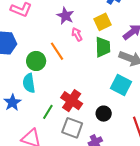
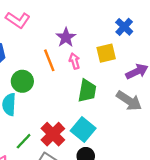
green trapezoid: (103, 47) -> (87, 91), moved
orange line: (57, 51) -> (49, 60), moved
cyan square: (121, 85) -> (83, 130), moved

